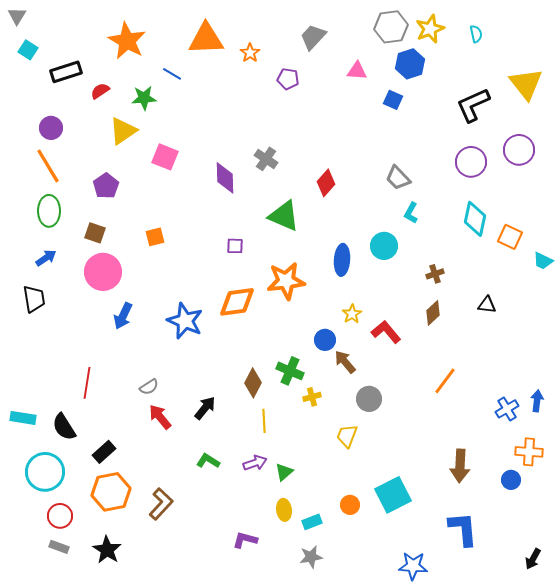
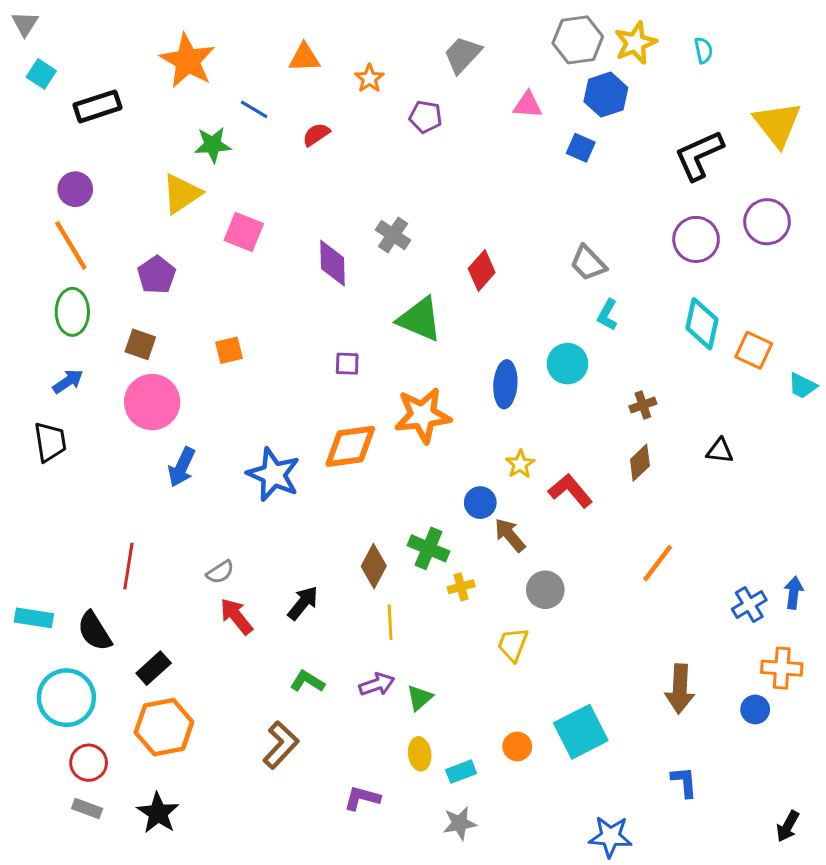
orange triangle: (206, 39) -> (304, 58), size x0.6
red semicircle: (100, 91) -> (316, 135), moved
brown L-shape: (161, 504) -> (281, 745), moved
blue L-shape: (463, 529) -> (684, 782), size x0.6

